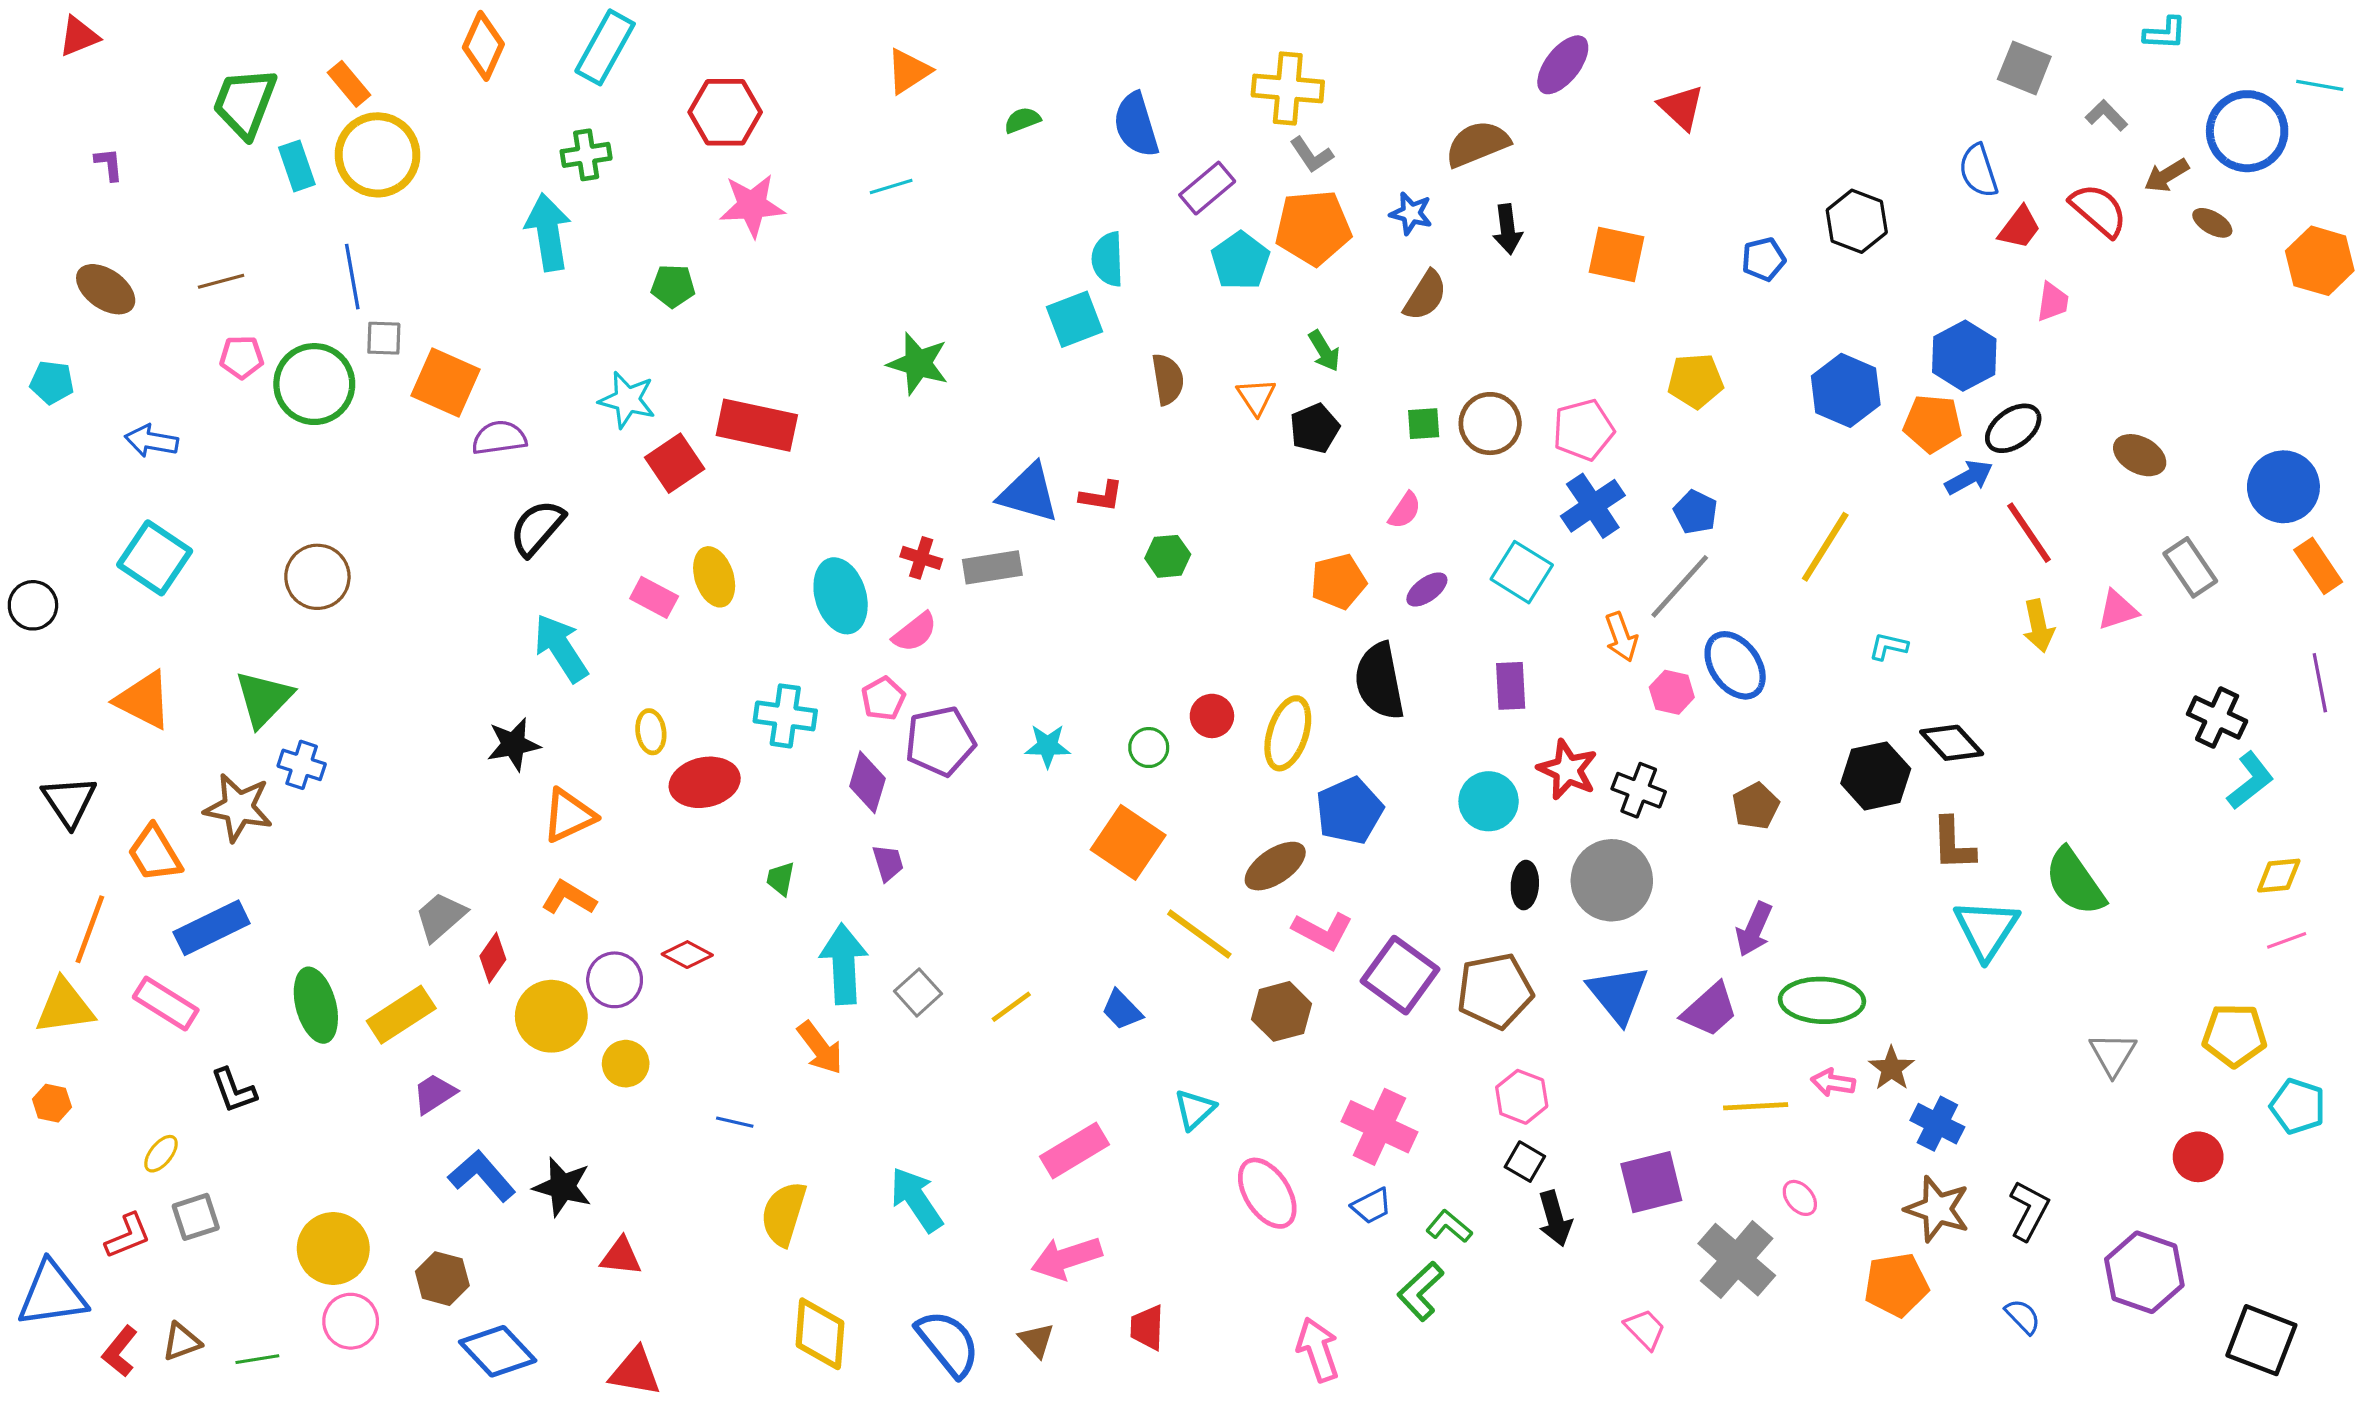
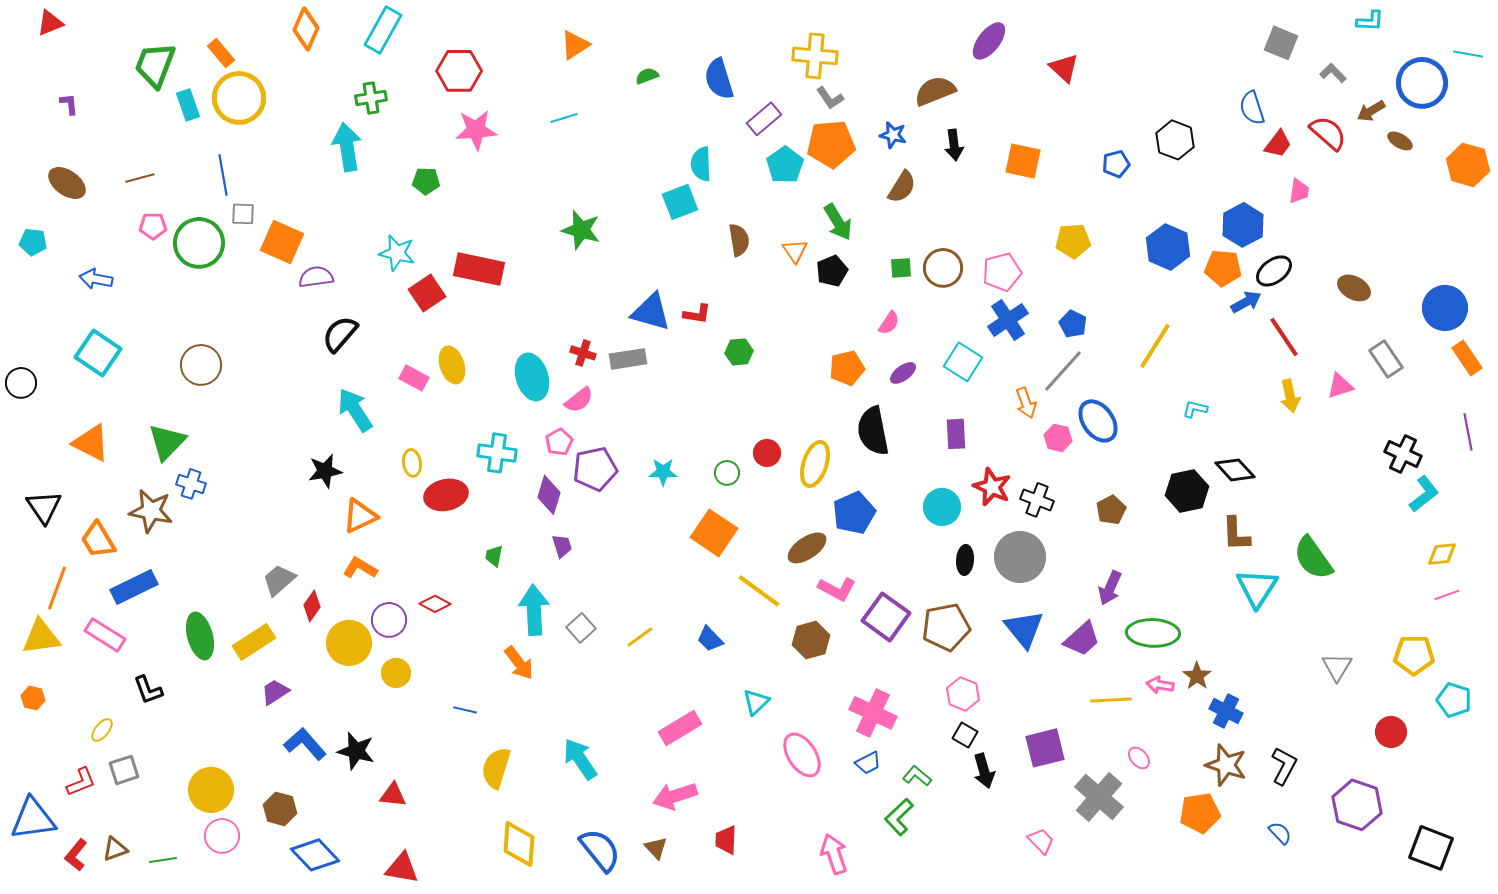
green arrow: (1324, 351) -> (838, 222), size x1.4

